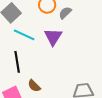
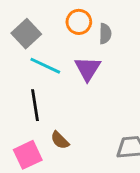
gray semicircle: (65, 13) -> (105, 34), turned 136

